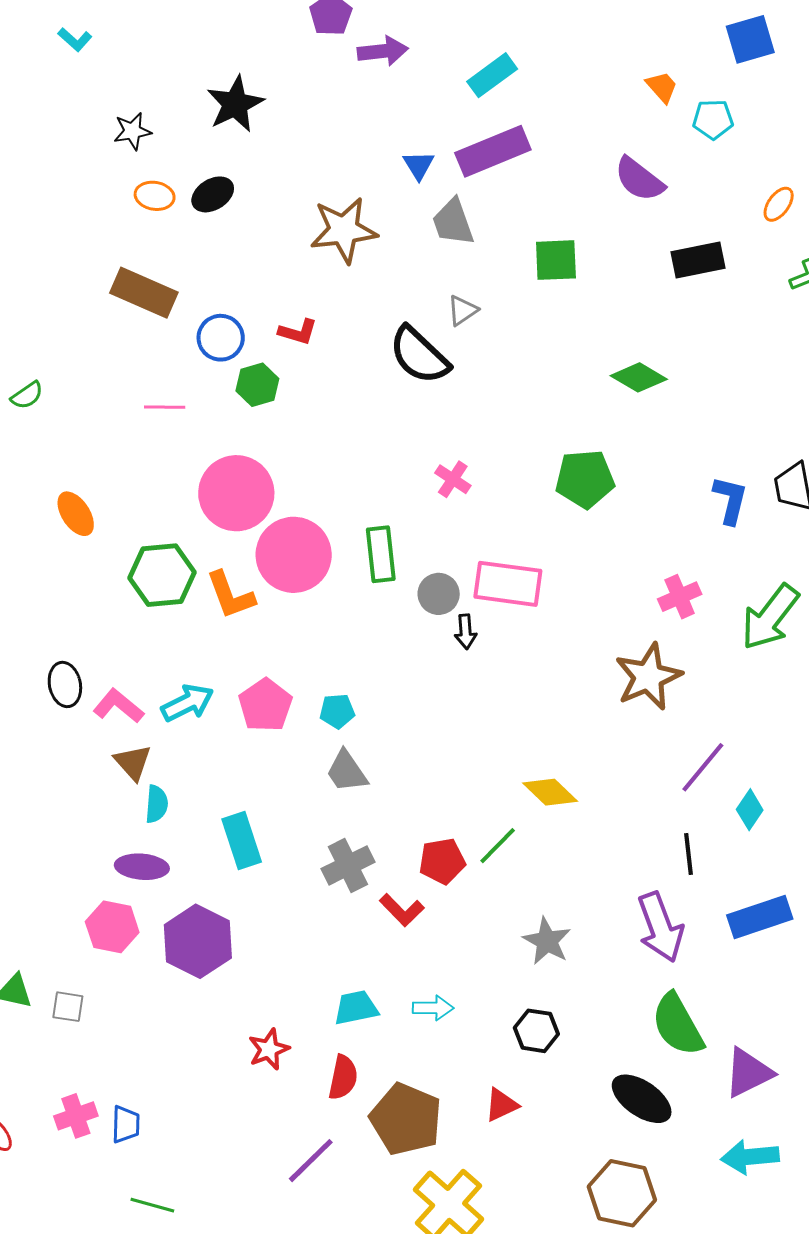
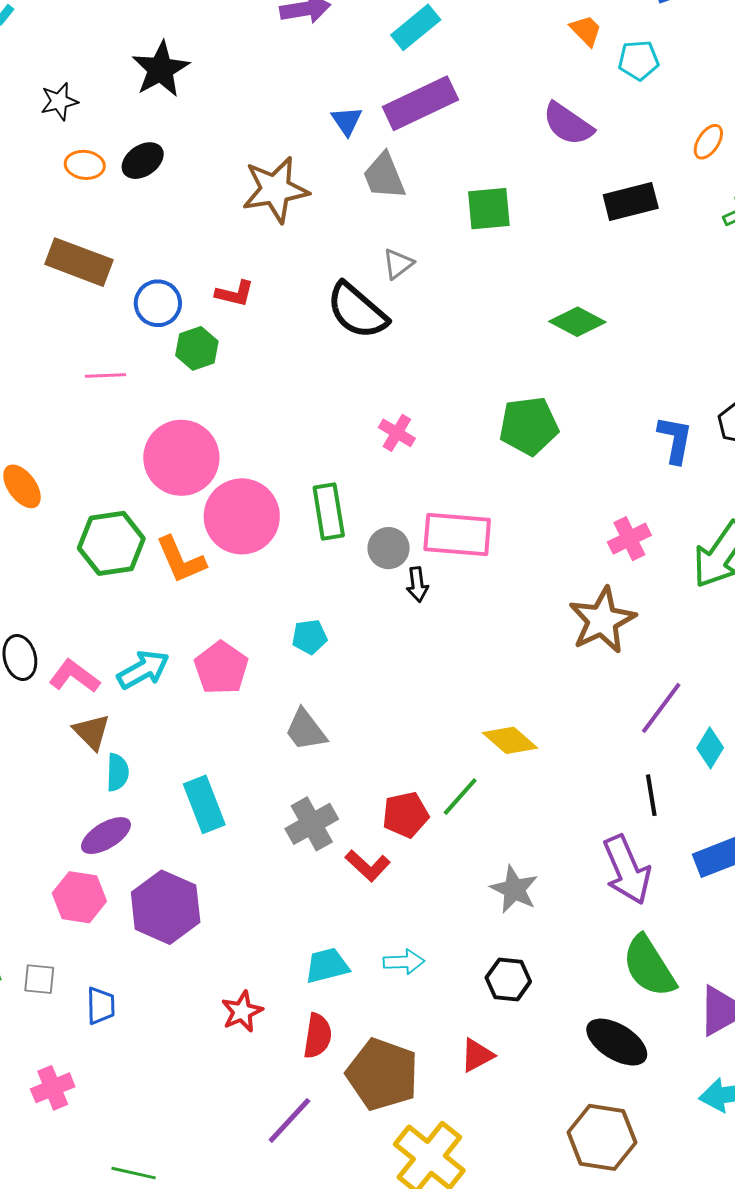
cyan pentagon: (337, 711) -> (309, 637), moved
purple ellipse: (142, 867) -> (106, 836), turned -33
blue trapezoid: (126, 1124) -> (101, 1006), moved

